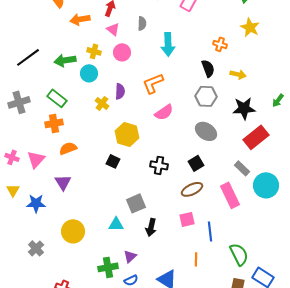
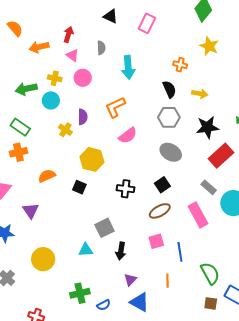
orange semicircle: (68, 148) -> (47, 176), moved
purple triangle: (130, 256) -> (130, 280), moved

